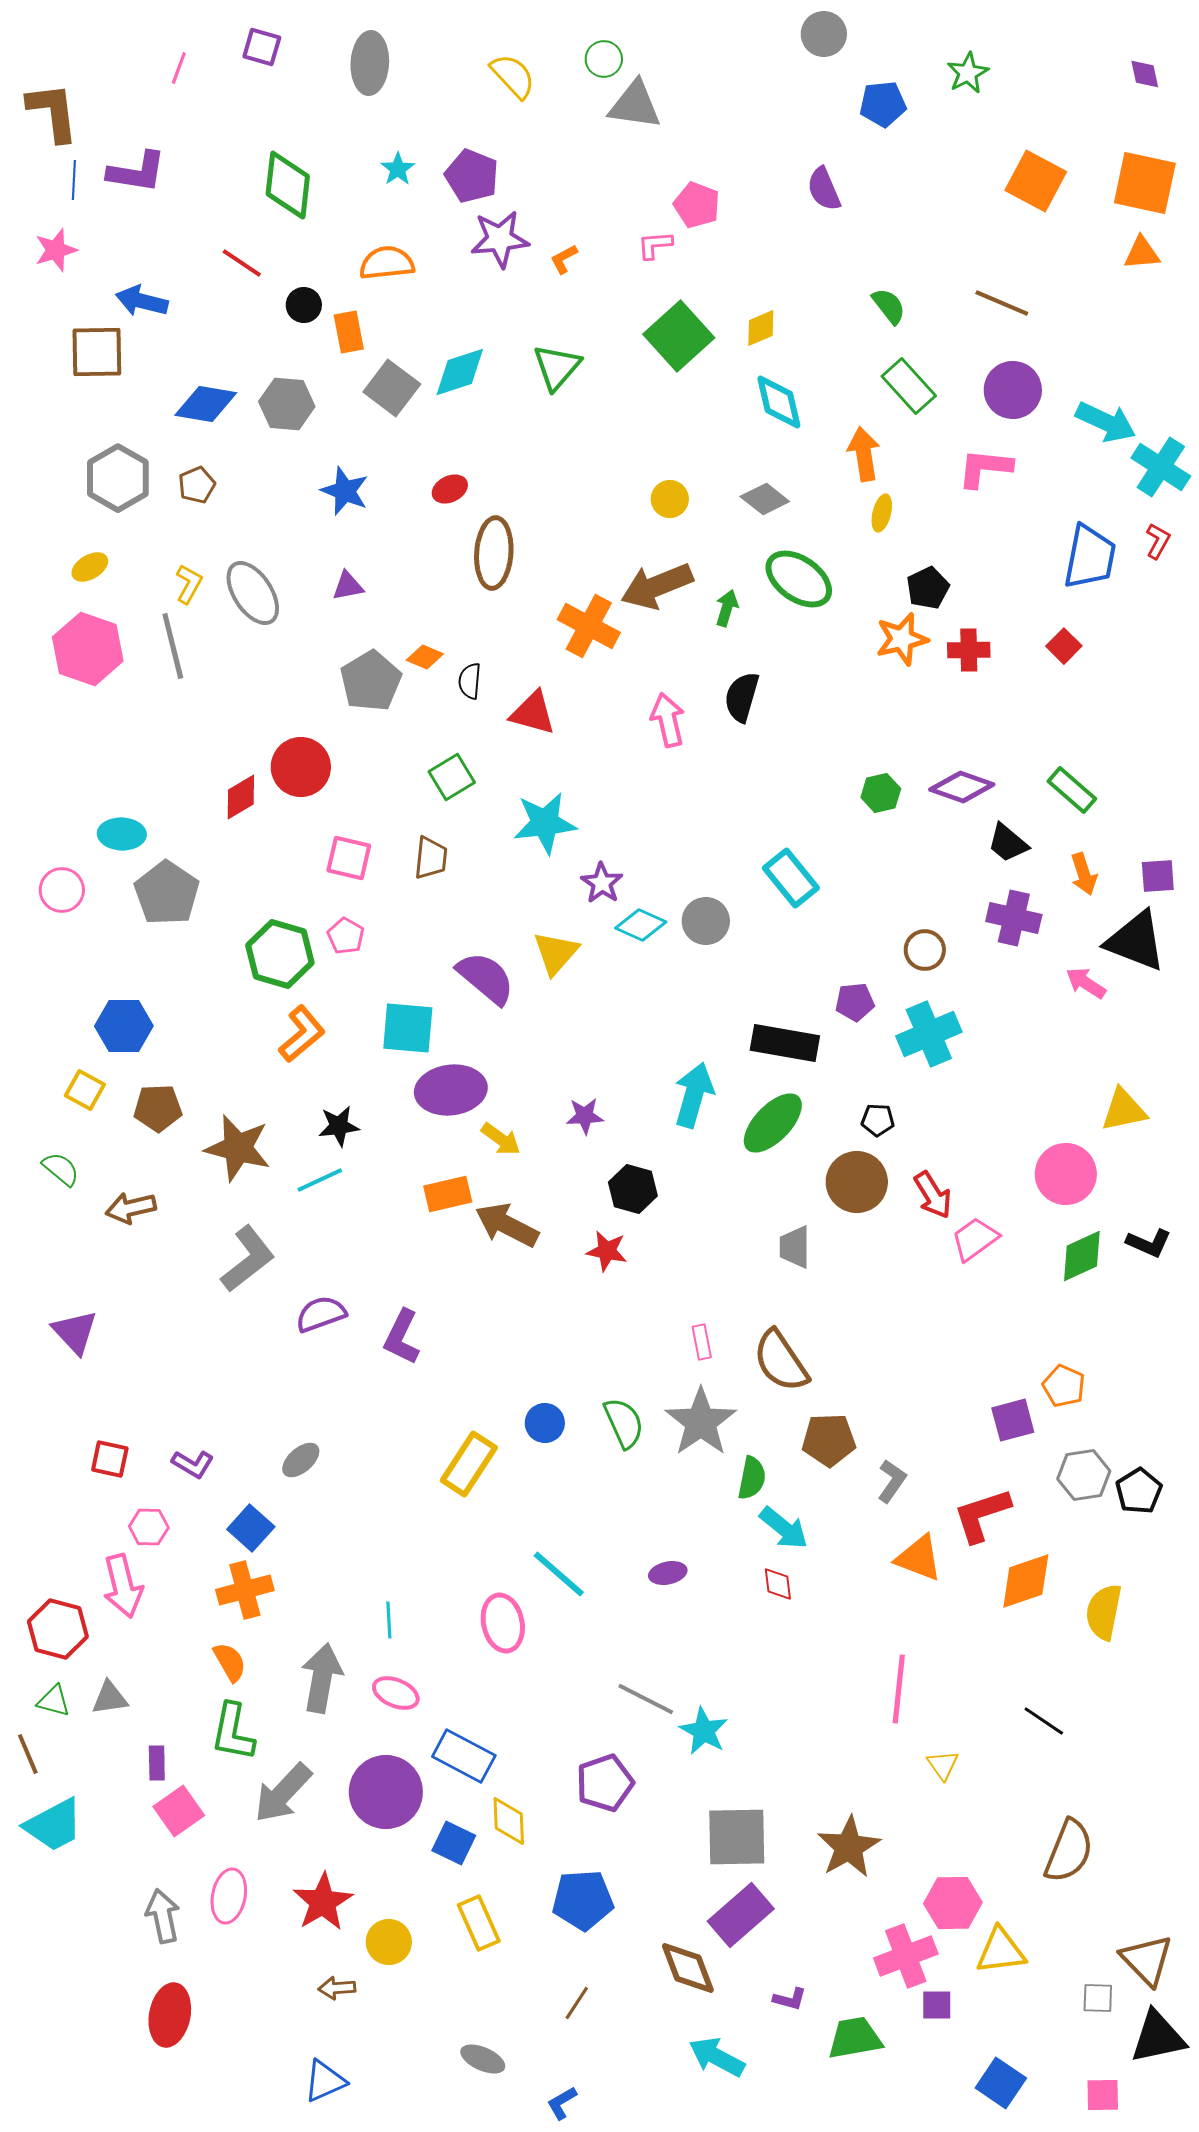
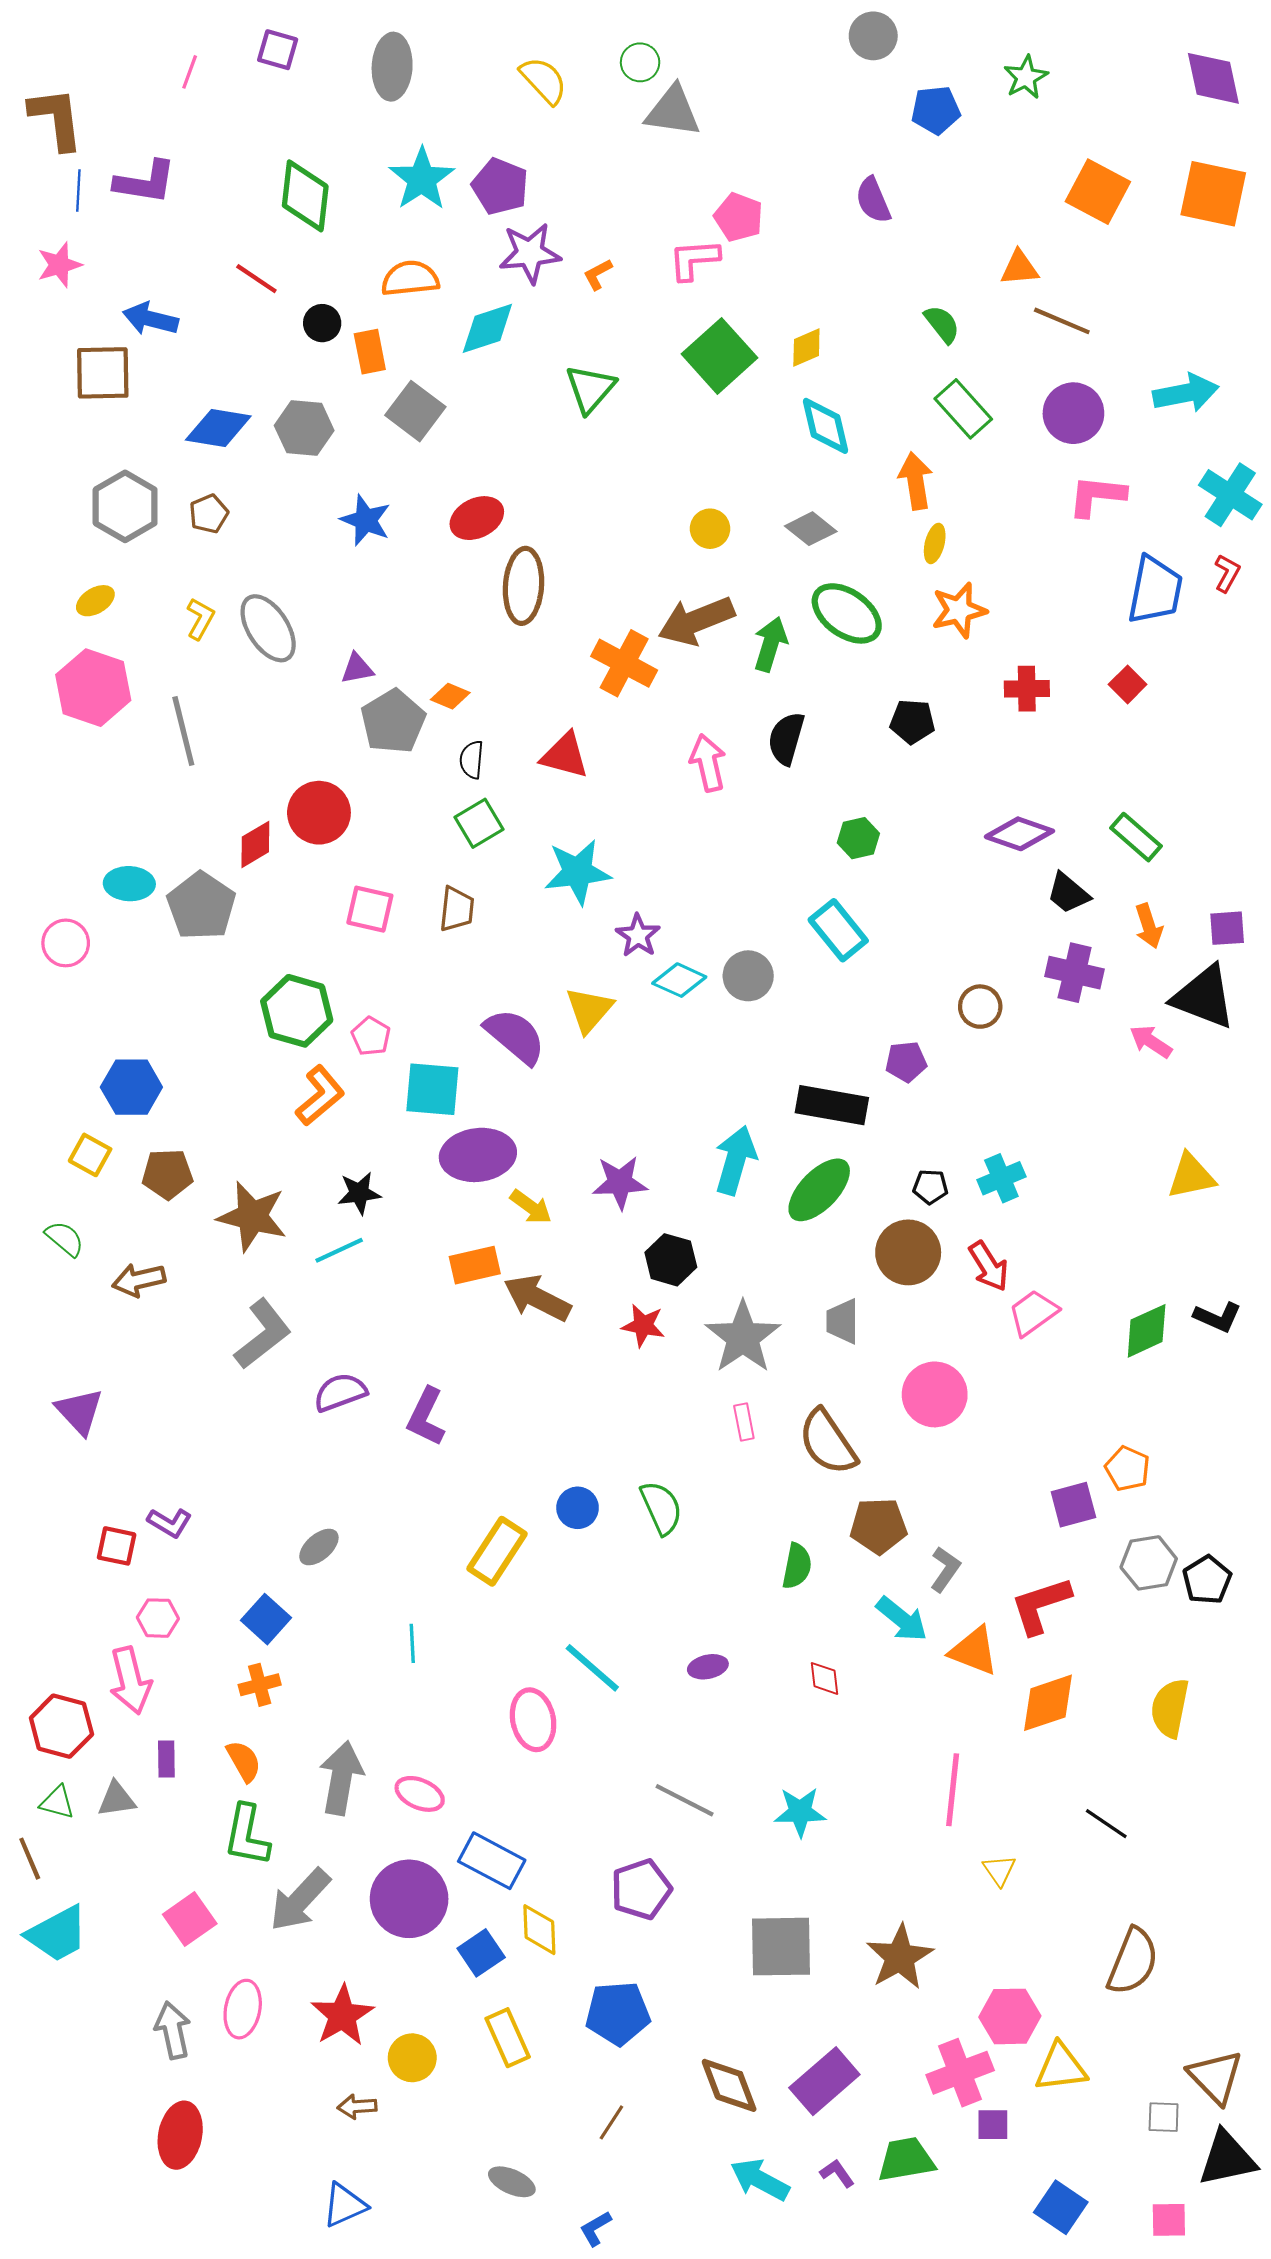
purple diamond: (1145, 74) -> (1213, 78), size x1.8
cyan star: (398, 169) -> (422, 179), size x1.8
pink L-shape: (655, 245) -> (694, 259), size x1.4
orange triangle: (1142, 253) -> (1019, 268), moved
cyan diamond: (460, 372) -> (487, 328), moved
cyan arrow: (1106, 422) -> (1186, 393), moved, turned -36
pink L-shape: (985, 468) -> (1097, 496), moved
red ellipse: (450, 489) -> (477, 518), size x1.4
purple triangle: (348, 586) -> (357, 669), moved
black pentagon: (928, 588) -> (912, 722), moved, turned 30
green arrow: (727, 608) -> (770, 644), size x1.4
orange star: (902, 639) -> (959, 610), moved
gray line: (173, 646) -> (183, 731), moved
black semicircle: (470, 681) -> (472, 760), moved
green hexagon: (881, 793) -> (858, 838), moved
gray pentagon: (167, 893) -> (201, 906), moved
pink pentagon: (346, 936) -> (371, 1036), moved
cyan cross: (929, 1034) -> (1001, 1178), moved, size x0.7
purple star: (585, 1116) -> (620, 1182), size x1.4
pink circle: (1066, 1174) -> (935, 1394), moved
gray star: (701, 1422) -> (743, 1337), moved
purple L-shape: (193, 1464) -> (170, 1523), moved
cyan arrow: (784, 1528) -> (902, 1619), moved
orange diamond: (1026, 1581) -> (1048, 1703), moved
orange cross: (245, 1590) -> (260, 1685), size x0.7
cyan line: (389, 1620) -> (412, 1643), moved
cyan star: (704, 1731) -> (800, 1812), moved, turned -30
purple rectangle: (157, 1763) -> (166, 1759), moved
blue square: (454, 1843) -> (481, 1953), turned 30
purple rectangle: (741, 1915) -> (824, 2081), moved
purple L-shape: (790, 1999) -> (837, 2173), moved, turned -140

